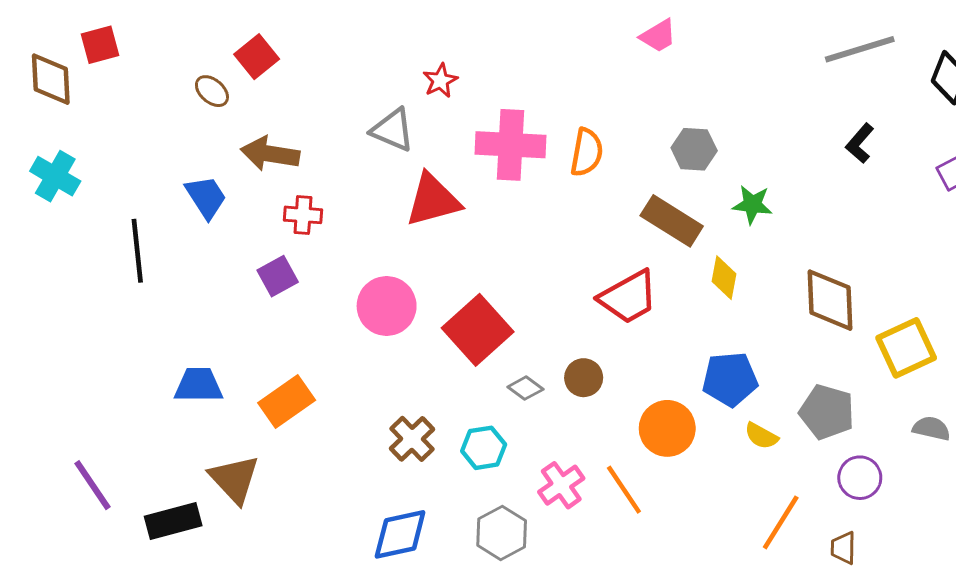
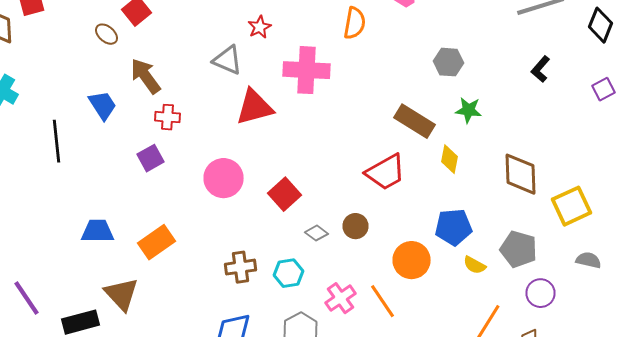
gray hexagon: (694, 149) -> (448, 62), moved
orange semicircle: (587, 152) -> (354, 23), moved
brown arrow: (270, 154) -> (146, 76), turned 45
red square: (478, 330) -> (284, 194), size x0.7
brown cross: (412, 439) -> (240, 267), turned 36

